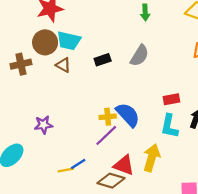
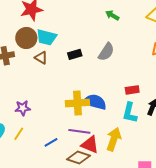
green arrow: (145, 12) -> (112, 15), turned 120
blue semicircle: (128, 115) -> (95, 102), turned -35
yellow cross: (108, 117) -> (77, 103), size x1.6
purple line: (106, 135) -> (79, 131), moved, turned 50
yellow line: (66, 170) -> (19, 134), moved, turned -48

